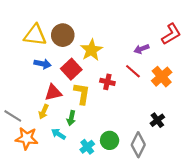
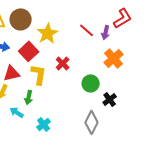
purple arrow: (141, 49) -> (106, 32), moved, turned -56
red line: (133, 71) -> (87, 30), moved
red cross: (107, 82) -> (63, 63), turned 32
green circle: (110, 140) -> (91, 83), moved

